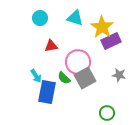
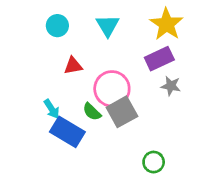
cyan triangle: (75, 18) -> (108, 26), turned 42
yellow star: (102, 27) -> (166, 24), moved
gray star: (119, 75) -> (171, 86), moved
blue rectangle: (47, 92) -> (67, 132), turned -70

